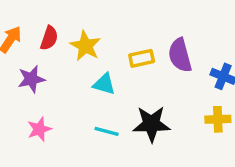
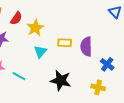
cyan triangle: (104, 84) -> (40, 52), turned 40
cyan line: (107, 131) -> (19, 76), moved

